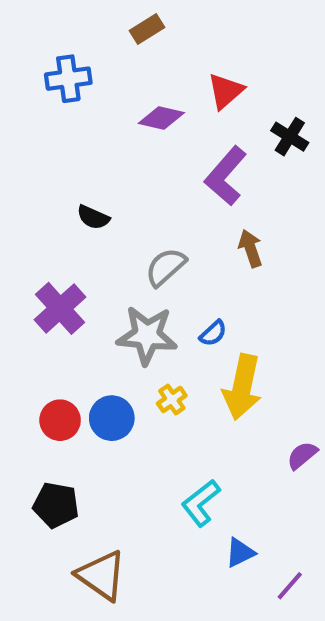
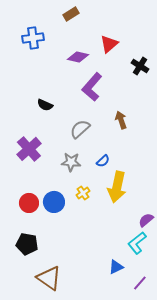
purple L-shape: (226, 176) -> (92, 87), moved
gray star: (147, 335) -> (71, 162), size x0.7
cyan L-shape: (201, 503) -> (137, 243), moved

